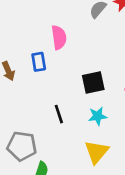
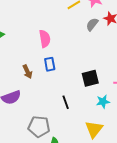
pink semicircle: (59, 37) -> (45, 39), moved
cyan star: (98, 116) -> (103, 102), moved

